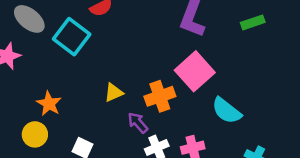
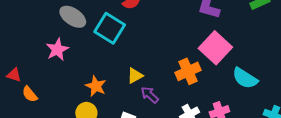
yellow triangle: (114, 93) -> (135, 76), moved
purple arrow: (138, 123) -> (150, 95), moved

